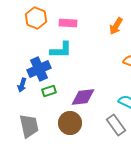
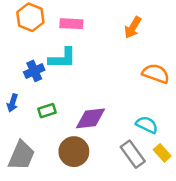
blue cross: (39, 69) -> (34, 71), moved, size x0.7
gray trapezoid: (29, 126) -> (21, 155), turned 35

